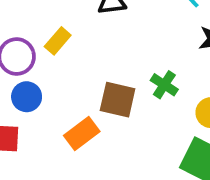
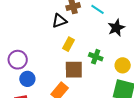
yellow rectangle: (58, 41) -> (68, 44), moved

